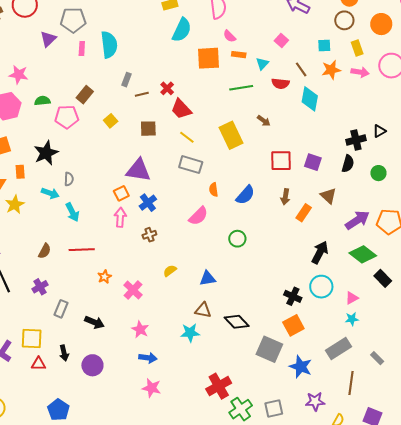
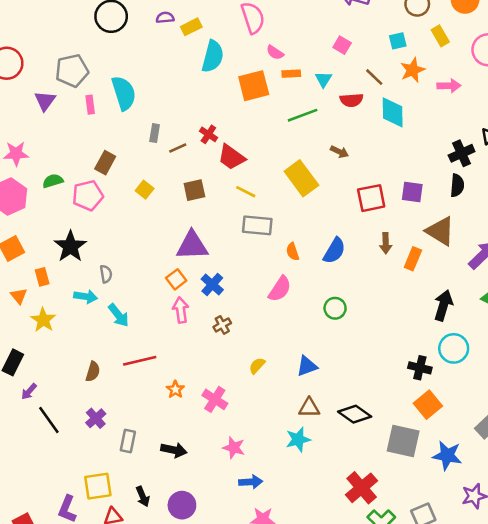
pink arrow: (360, 72) -> (449, 86), moved
brown triangle: (328, 196) -> (440, 231), size x1.4
red cross: (219, 386) -> (362, 488), moved

